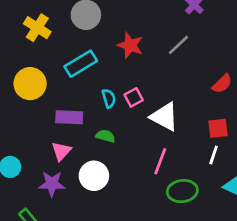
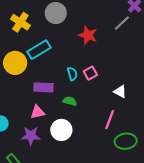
gray line: (178, 45) -> (122, 23), moved
cyan rectangle: (81, 64) -> (39, 50), moved
white triangle: (164, 117) -> (120, 91), moved, size x0.6
pink triangle: (61, 151) -> (38, 112), turned 35

